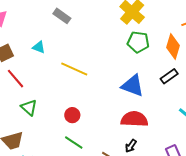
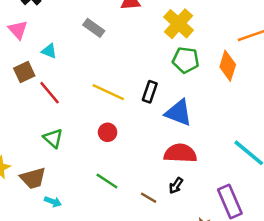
cyan triangle: (39, 47) -> (49, 51), moved
black rectangle: (169, 76) -> (150, 92), moved, turned -36
red line: (16, 79) -> (50, 93), moved
red circle: (72, 115) -> (108, 132), moved

